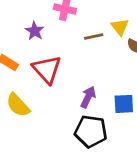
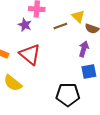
purple star: (35, 31) -> (25, 25), moved
purple arrow: (88, 97) -> (84, 49), moved

